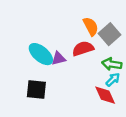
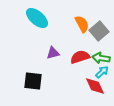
red semicircle: (83, 49) -> (80, 57), moved
cyan ellipse: (41, 54) -> (37, 18), moved

